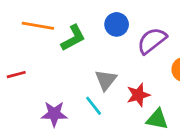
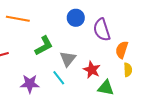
green L-shape: (73, 38) -> (44, 46), moved
purple semicircle: (152, 41) -> (102, 30), turned -70
red star: (138, 95) -> (92, 70), turned -30

